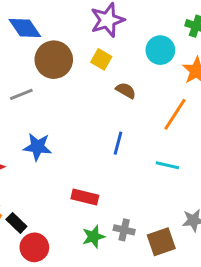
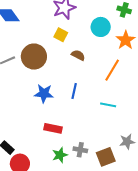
brown circle: (54, 60) -> (34, 57), moved
blue star: (37, 147) -> (44, 93), moved

